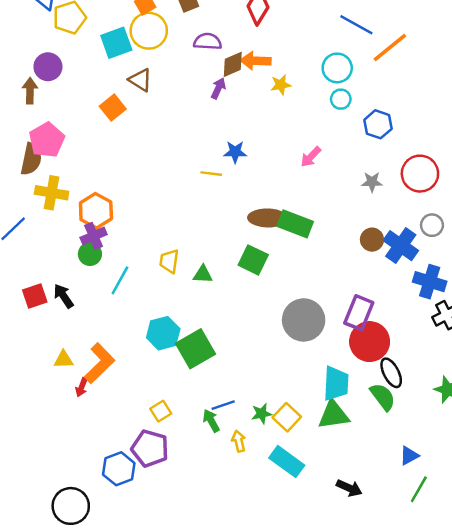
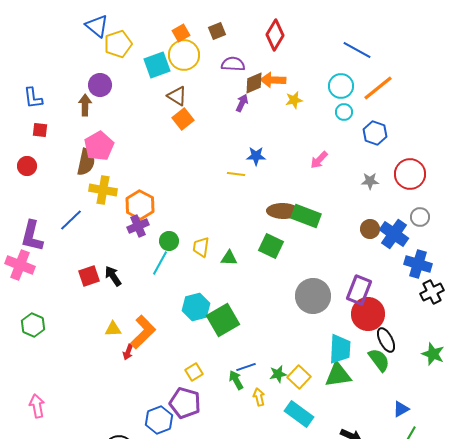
orange line: (390, 48) -> (378, 88), moved
orange square: (113, 108) -> (183, 119), moved
green circle: (90, 254) -> (169, 241), moved

